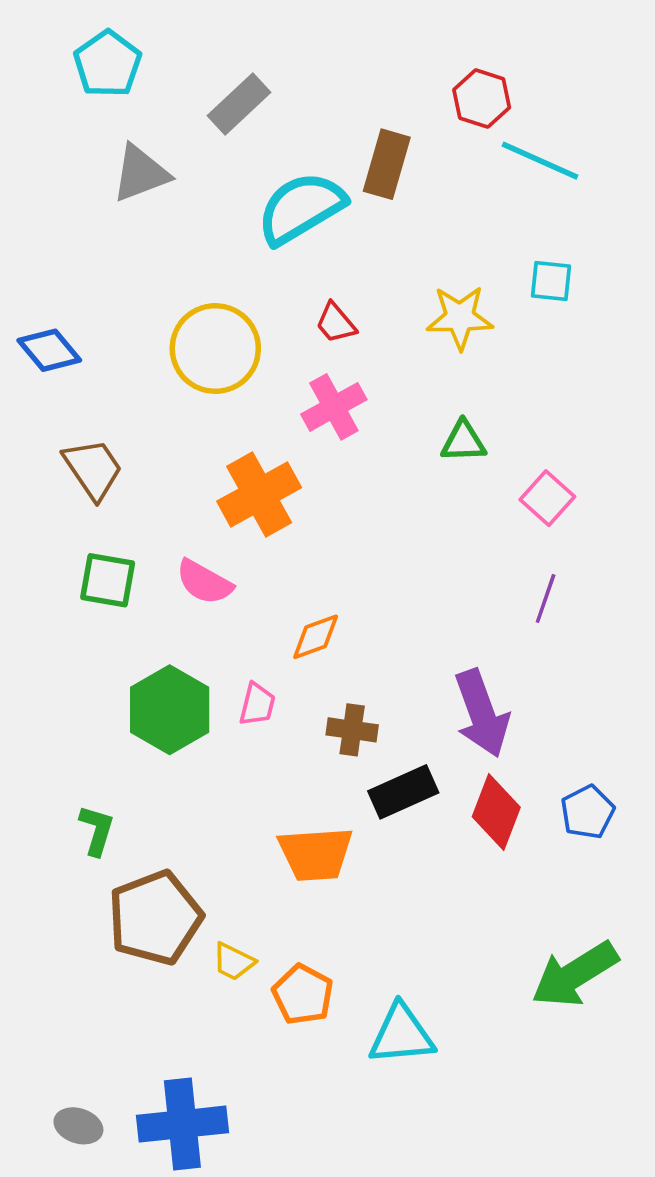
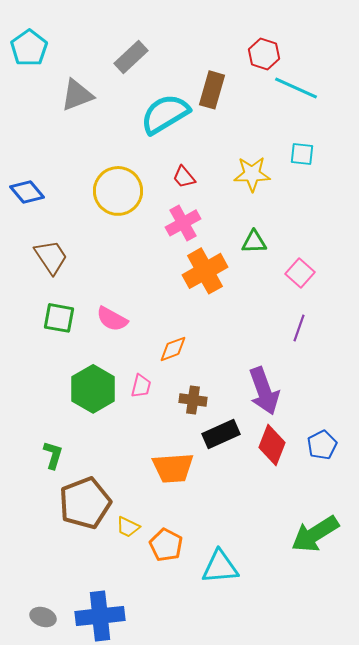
cyan pentagon: (108, 64) -> (29, 48), moved
orange cross: (259, 494) -> (205, 271), moved

